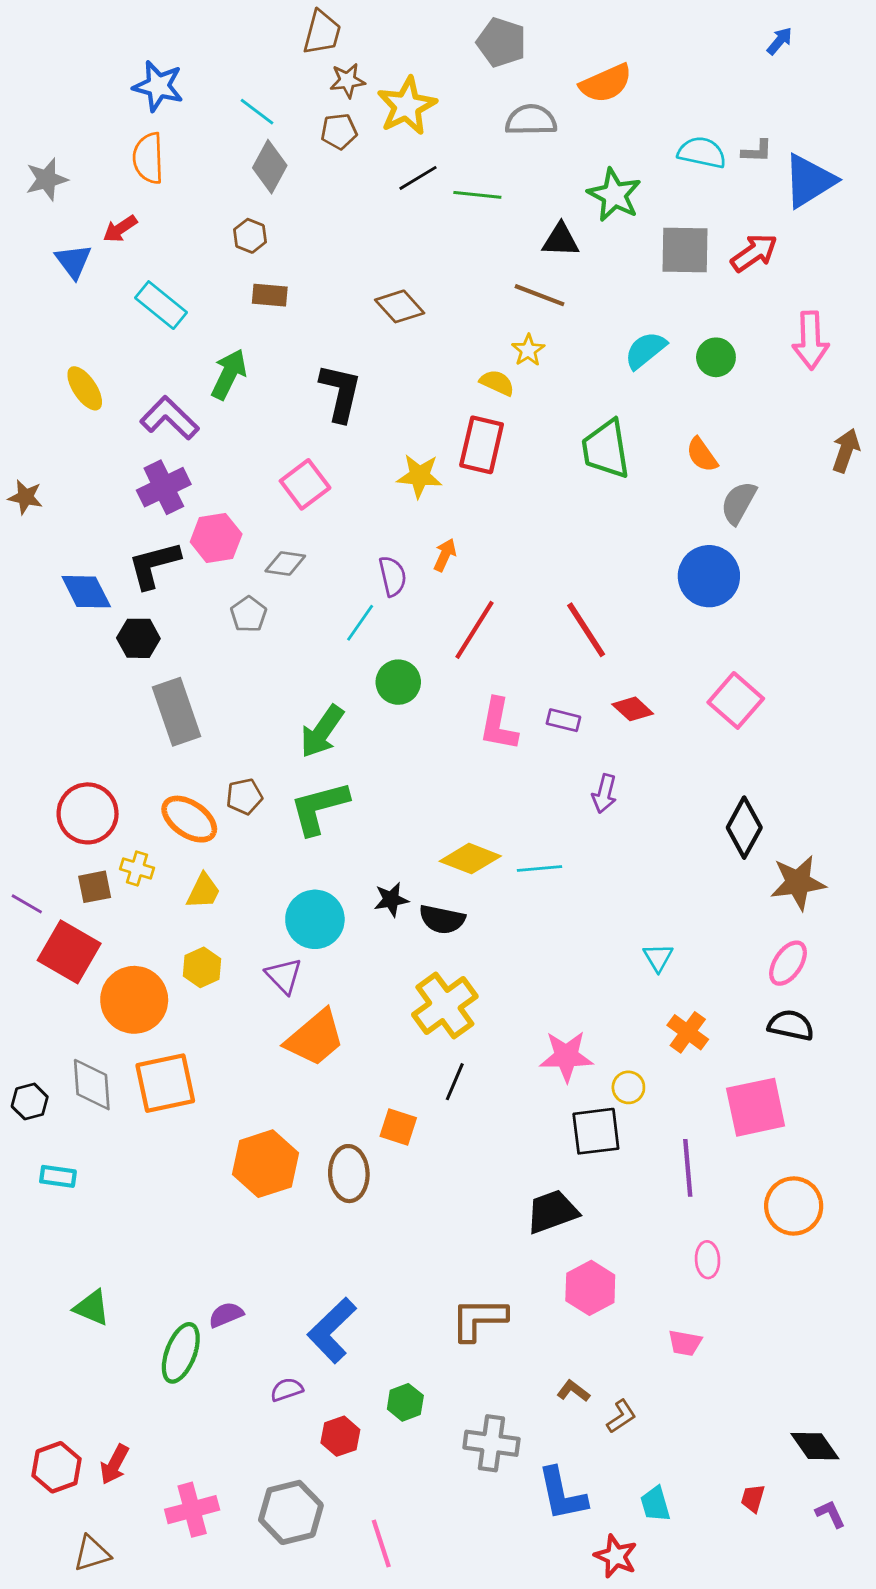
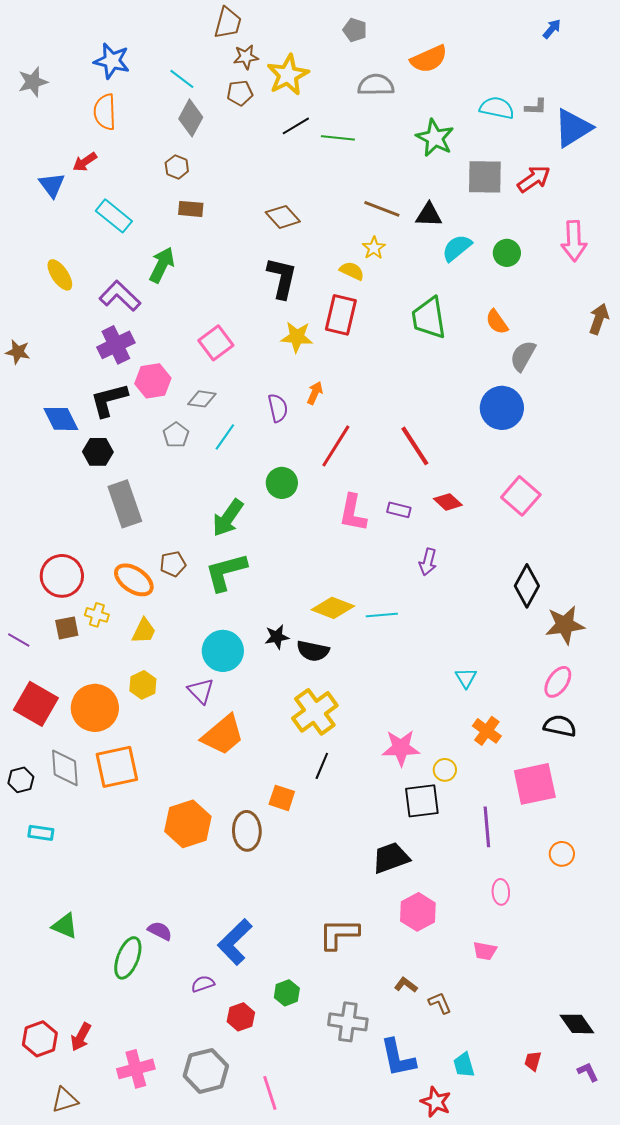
gray pentagon: (501, 42) -> (355, 30), size x0.7
gray star: (47, 179) -> (33, 82), moved
black triangle: (561, 240) -> (429, 215), moved
black L-shape: (340, 393) -> (282, 278), moved
cyan line: (360, 623) -> (225, 437), moved
red square: (69, 952) -> (36, 704), moved
orange circle: (794, 1206) -> (562, 854), size x0.6
purple semicircle: (226, 1315) -> (160, 931), turned 50
brown L-shape: (621, 1416) -> (440, 1003), turned -80

